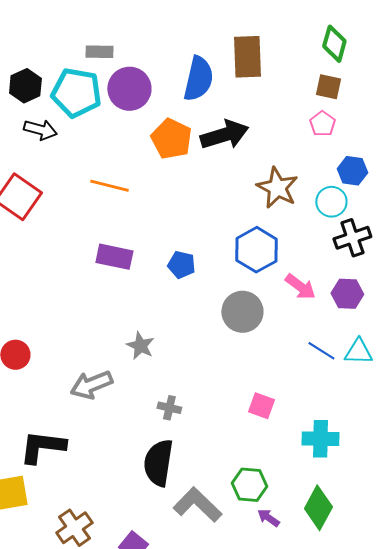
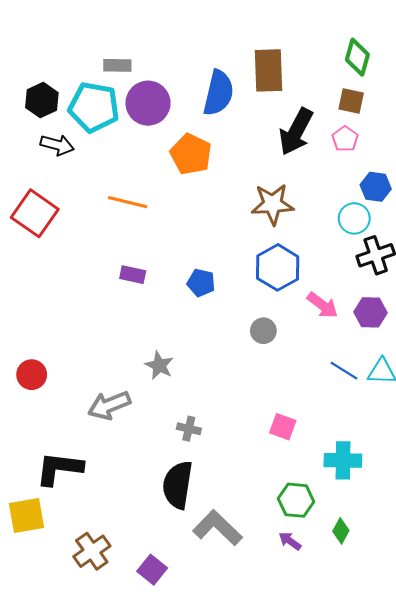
black arrow: (224, 135) -> (296, 132), moved, turned 135
brown star: (277, 188) -> (273, 204), moved, turned -30
purple rectangle: (114, 257) -> (133, 275), size x0.7
gray circle: (242, 312) -> (263, 331), size x0.6
green hexagon: (249, 485) -> (296, 500), moved
green diamond: (318, 508) -> (341, 531), size x0.6

